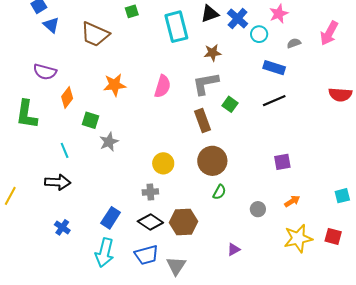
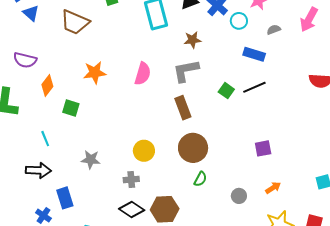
green square: (230, 104) -> (226, 91), moved
gray star: (109, 142) -> (91, 160), moved, turned 30
blue rectangle: (111, 218) -> (65, 198), moved, turned -50

